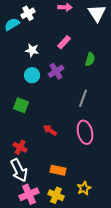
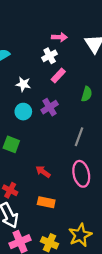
white cross: (28, 13) -> (50, 56), moved
orange rectangle: (58, 170) -> (46, 202), moved
yellow star: (84, 188) -> (80, 235), size x1.5

